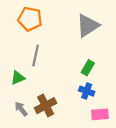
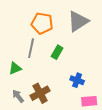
orange pentagon: (30, 19) -> (42, 23), moved
green rectangle: (88, 68) -> (57, 52), moved

